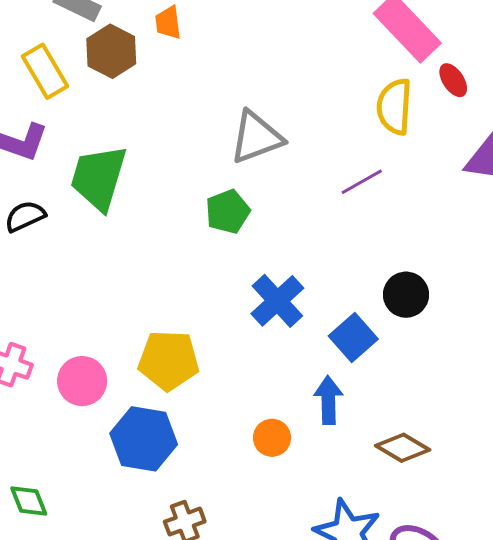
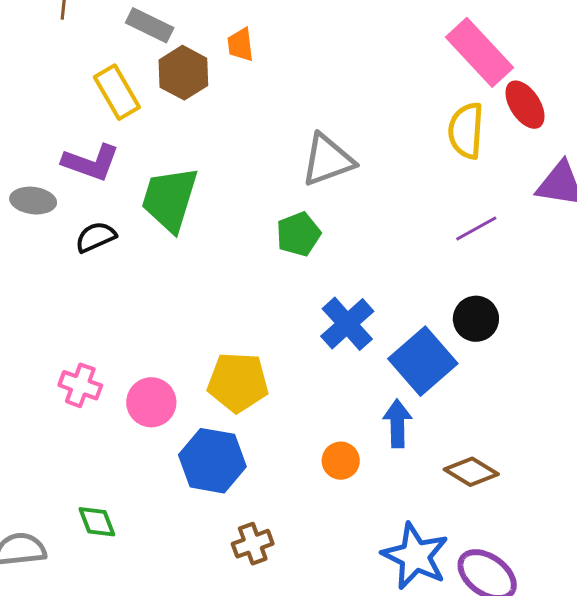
red ellipse: (453, 80) -> (525, 105), size x1.4
purple line: (362, 182) -> (476, 229), moved
blue square: (353, 338) -> (423, 361), size x1.4

